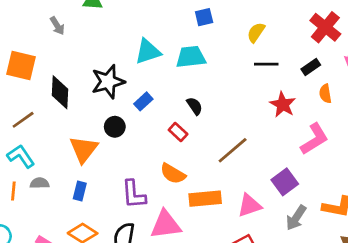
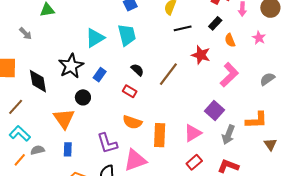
cyan trapezoid: (191, 57) -> (127, 35), turned 95
brown line: (233, 150) -> (168, 74), moved
orange line: (13, 191) -> (20, 160), turned 48
orange rectangle: (205, 199) -> (160, 135), turned -70

